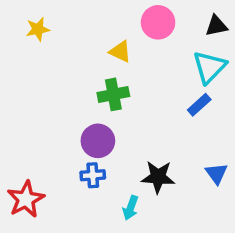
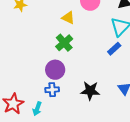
green cross: (113, 94) -> (64, 43), turned -30
cyan arrow: (131, 208) -> (37, 109), moved

